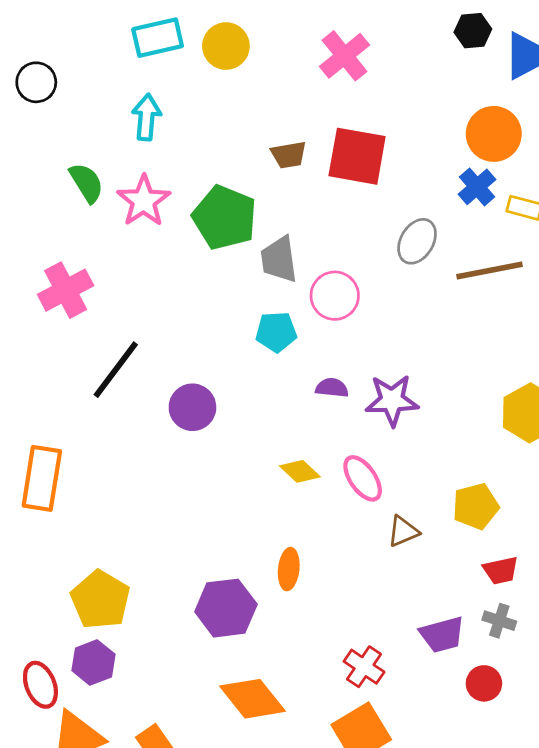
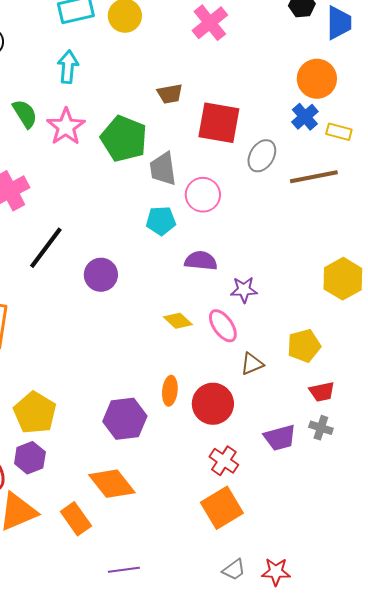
red square: (357, 156) -> (219, 123), moved
purple semicircle: (332, 388) -> (201, 261), size x1.4
purple star: (392, 400) -> (244, 290), moved, size x0.7
red circle: (484, 683) -> (213, 404), moved, size x1.6
orange diamond: (252, 699) -> (112, 484), moved

